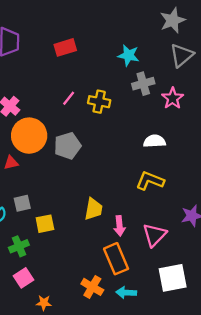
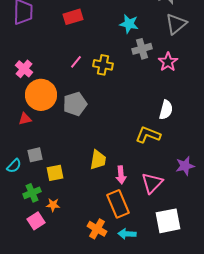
white semicircle: (154, 141) -> (166, 110), moved, turned 108
orange star: (44, 303) -> (53, 205), moved

